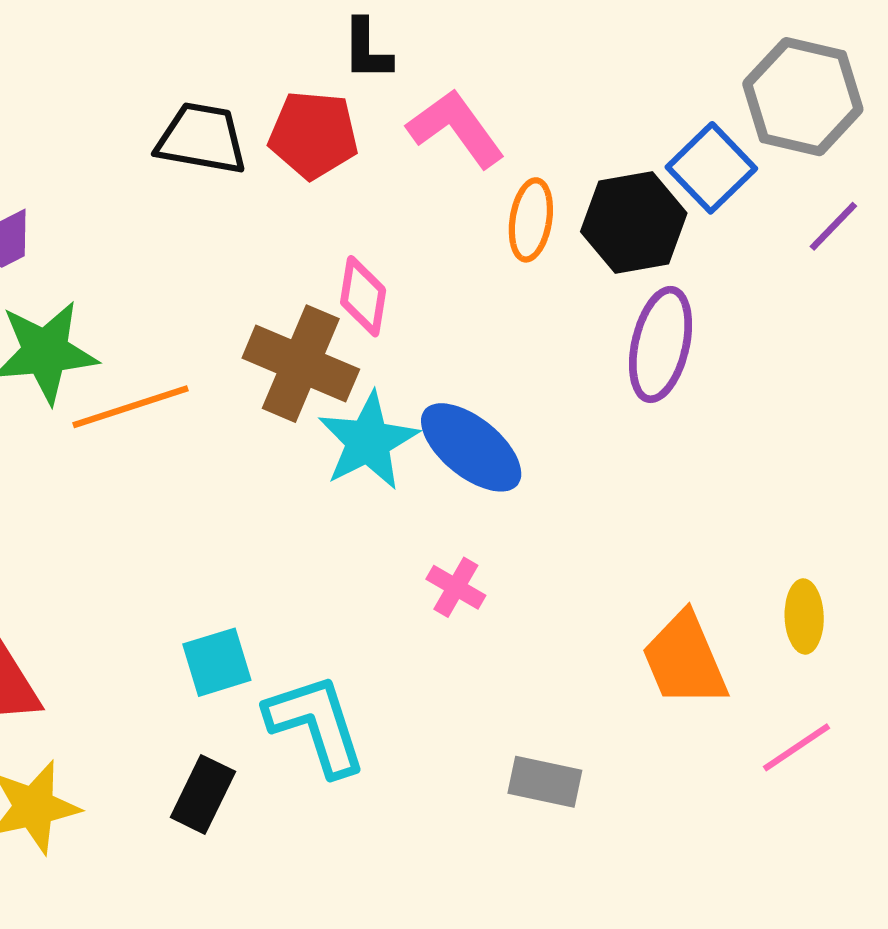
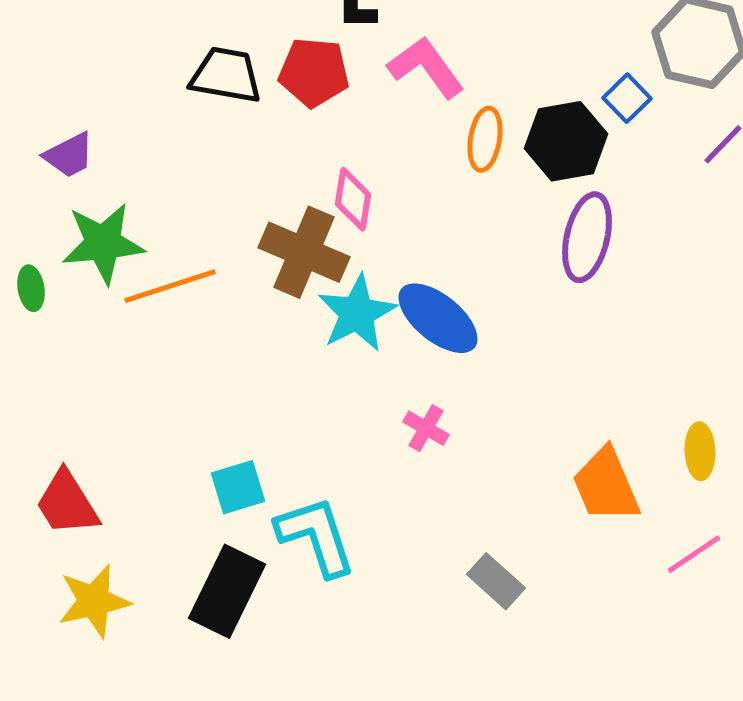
blue square: (711, 168) -> (627, 98), size x0.7
gray rectangle: (545, 782) -> (496, 581), turned 30
black rectangle: (203, 794) -> (227, 591), size x1.5

